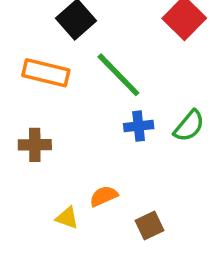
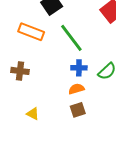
orange semicircle: (104, 196) -> (76, 89), moved
brown square: (149, 226) -> (78, 110), moved

